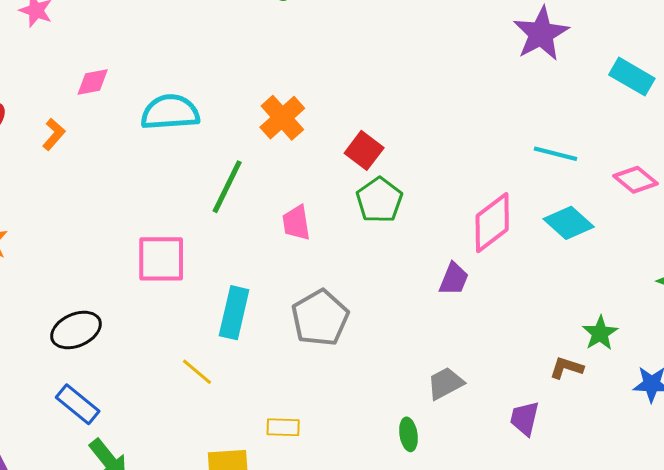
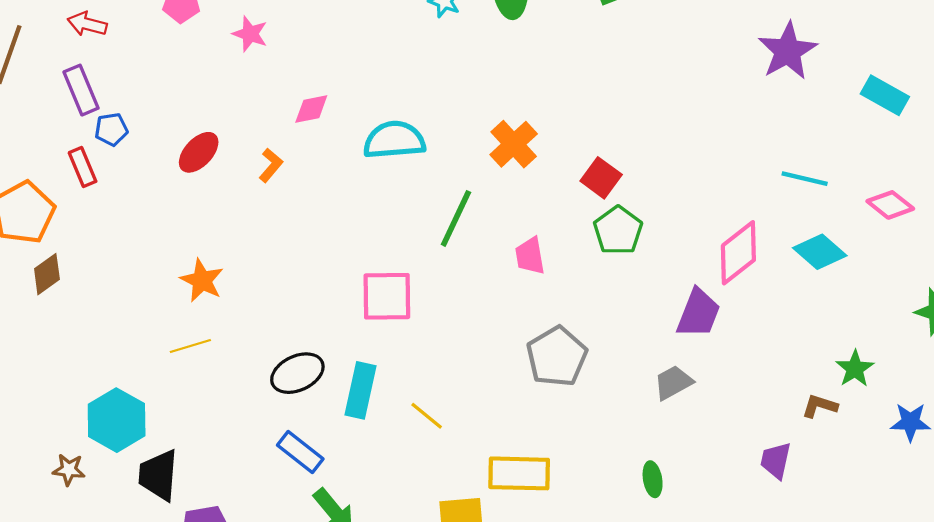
purple trapezoid: (454, 279) -> (698, 313), size x1.4
cyan rectangle: (234, 313) -> (360, 390), moved
gray trapezoid: (445, 383) -> (673, 383), moved
yellow rectangle: (283, 427) -> (519, 473), size x1.8

